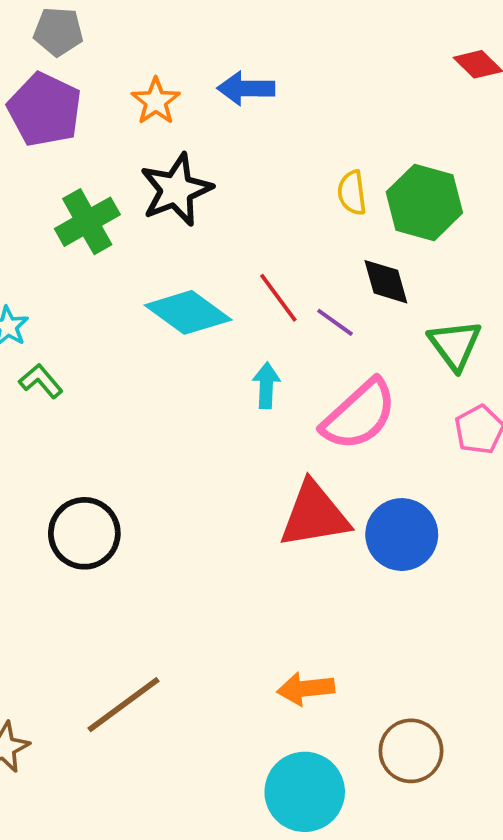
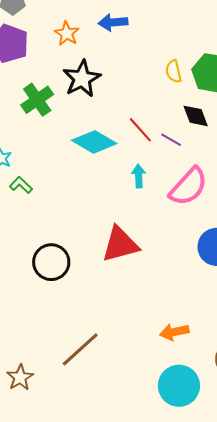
red triangle: (314, 515) -> (120, 244), moved

